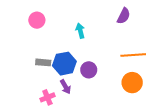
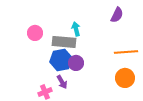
pink circle: (37, 20) -> (35, 33), moved
gray rectangle: (43, 62) -> (64, 42), moved, size x1.6
purple circle: (89, 70) -> (76, 63), moved

